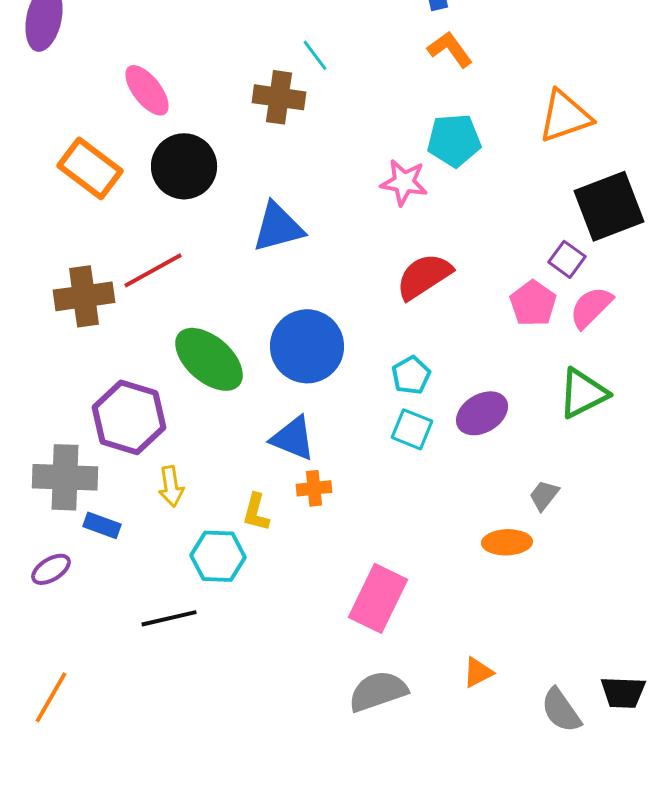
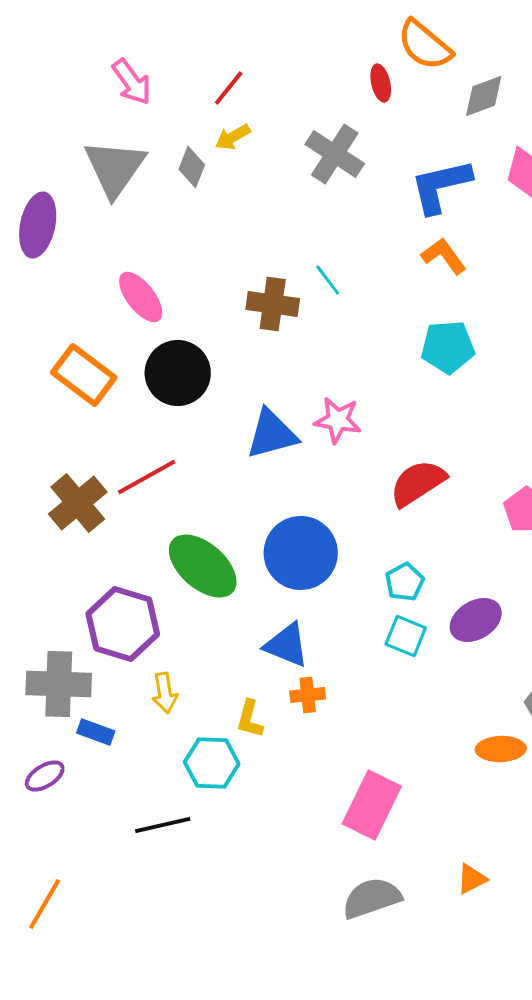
cyan line: (315, 55) -> (328, 280), moved
pink star: (404, 182) -> (338, 420), moved
brown cross: (84, 296) -> (78, 503), turned -32

